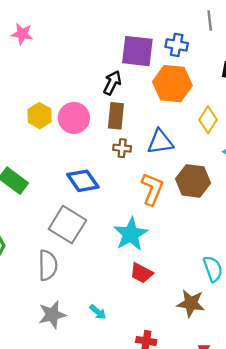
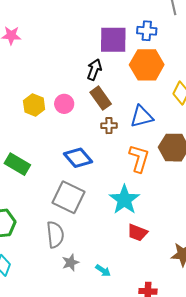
brown rectangle: (116, 116) -> (101, 98), turned -35
pink circle: (74, 118) -> (64, 104), size x0.7
gray star: (52, 315) -> (70, 263), moved, size x0.7

